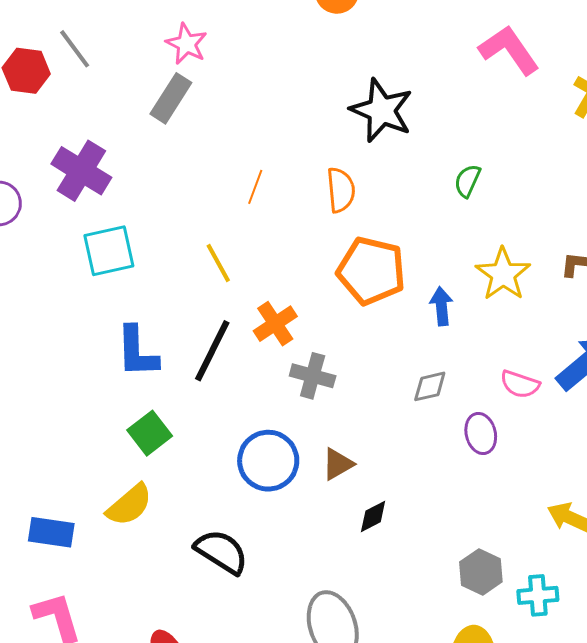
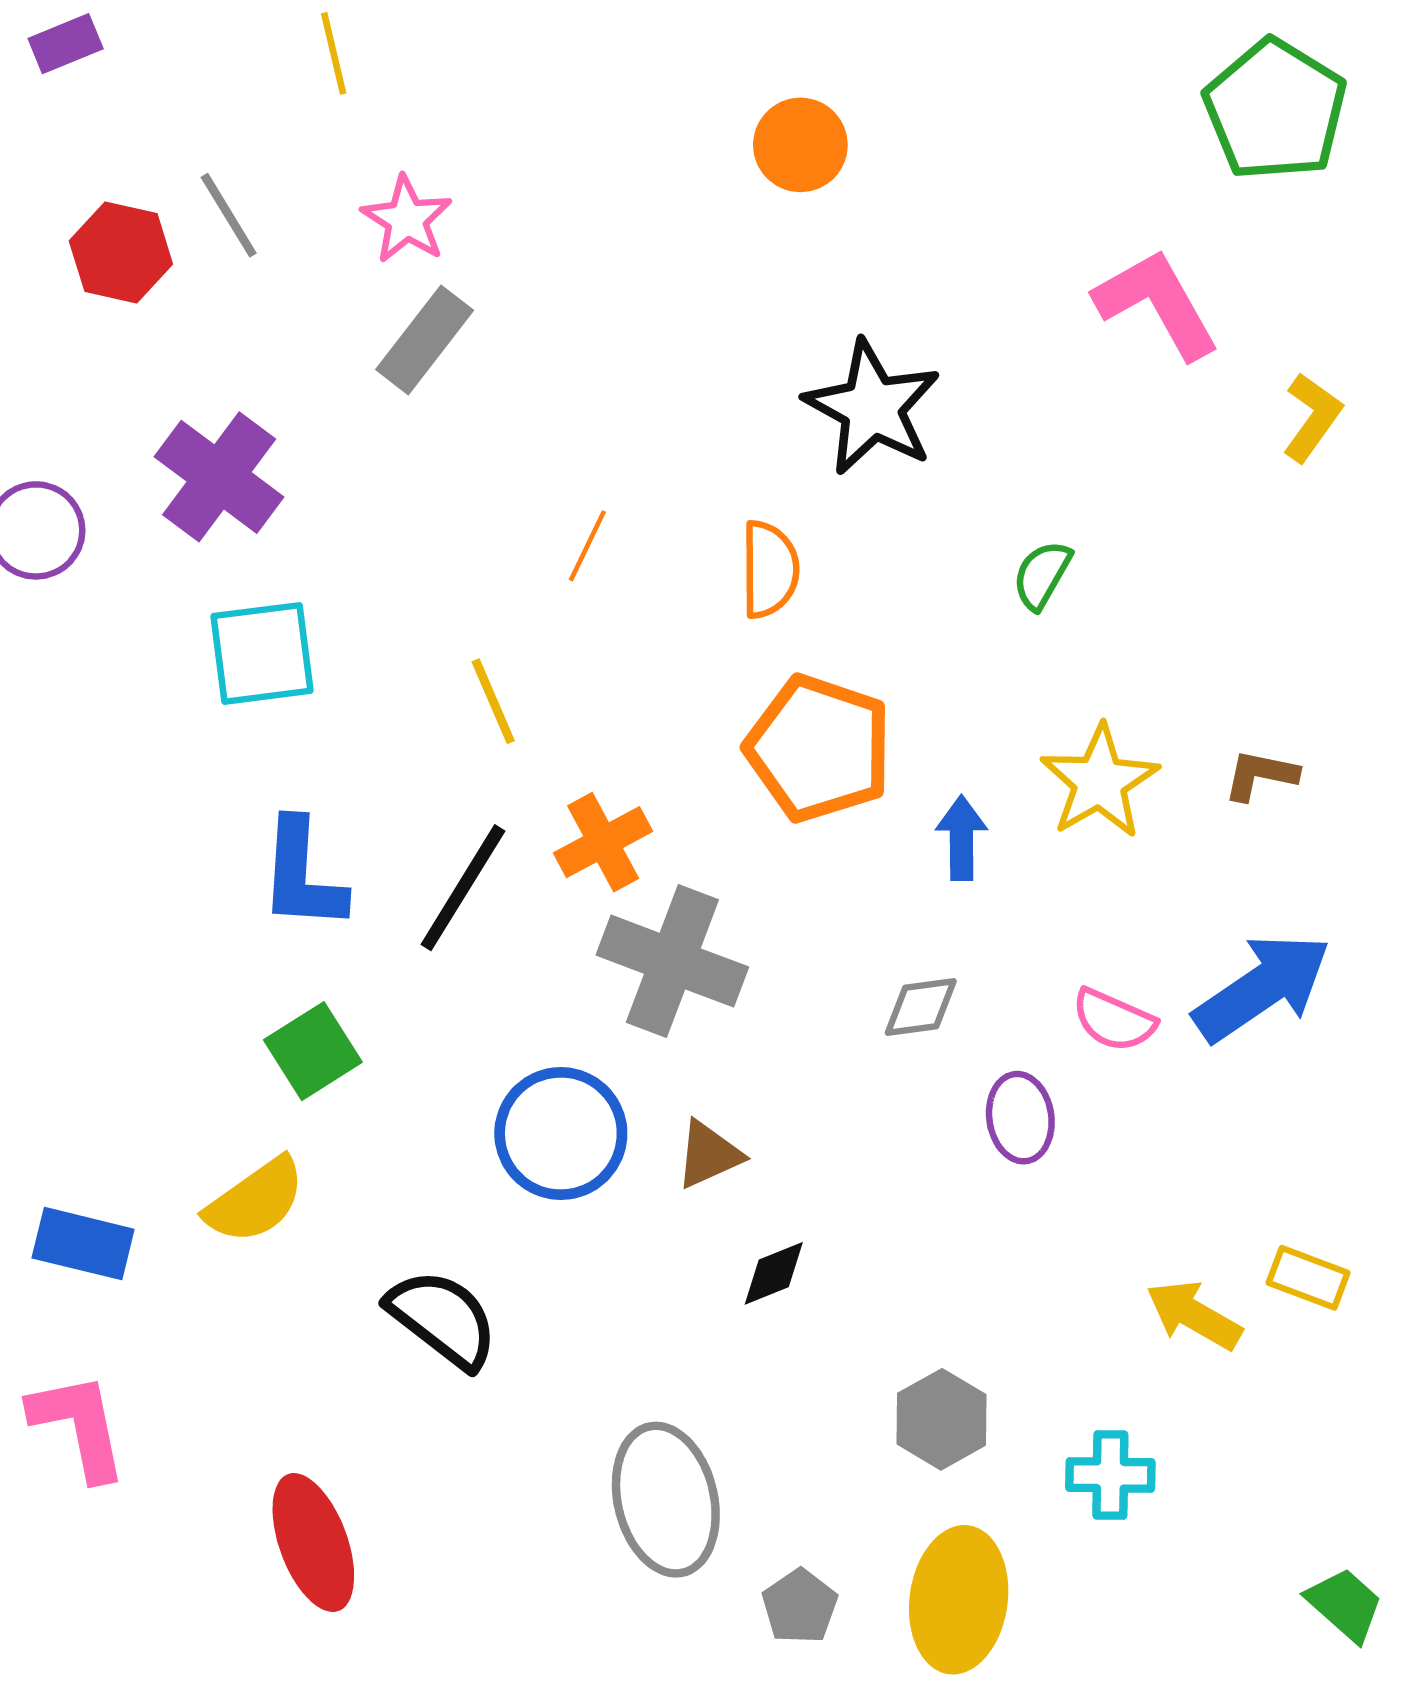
pink star: (187, 44) -> (407, 219), moved
gray cross: (313, 376) -> (672, 961), size x1.5
gray hexagon: (481, 572) -> (942, 1419), moved

